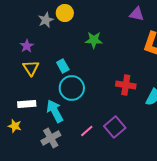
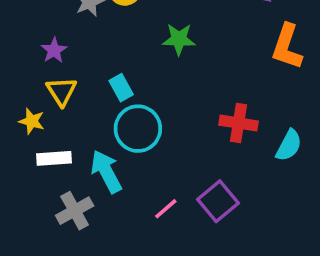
yellow star: (15, 126) -> (32, 121), moved
gray cross: (51, 138) -> (75, 211), moved

